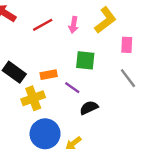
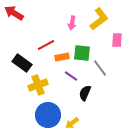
red line: (43, 25) -> (46, 45), moved
orange rectangle: (49, 75) -> (62, 57), moved
gray line: (128, 78) -> (100, 68), moved
black semicircle: (89, 108) -> (85, 93), turned -42

